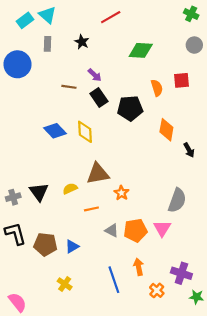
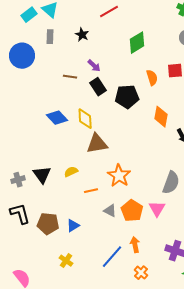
green diamond: (141, 50) -> (137, 43), turned -35
brown triangle: (98, 174) -> (97, 144), moved
orange star: (121, 193) -> (119, 176), size x1.6
orange pentagon: (135, 230) -> (132, 211), turned -30
blue line: (114, 280) -> (112, 257), turned 60
orange cross: (157, 290) -> (141, 273), moved

